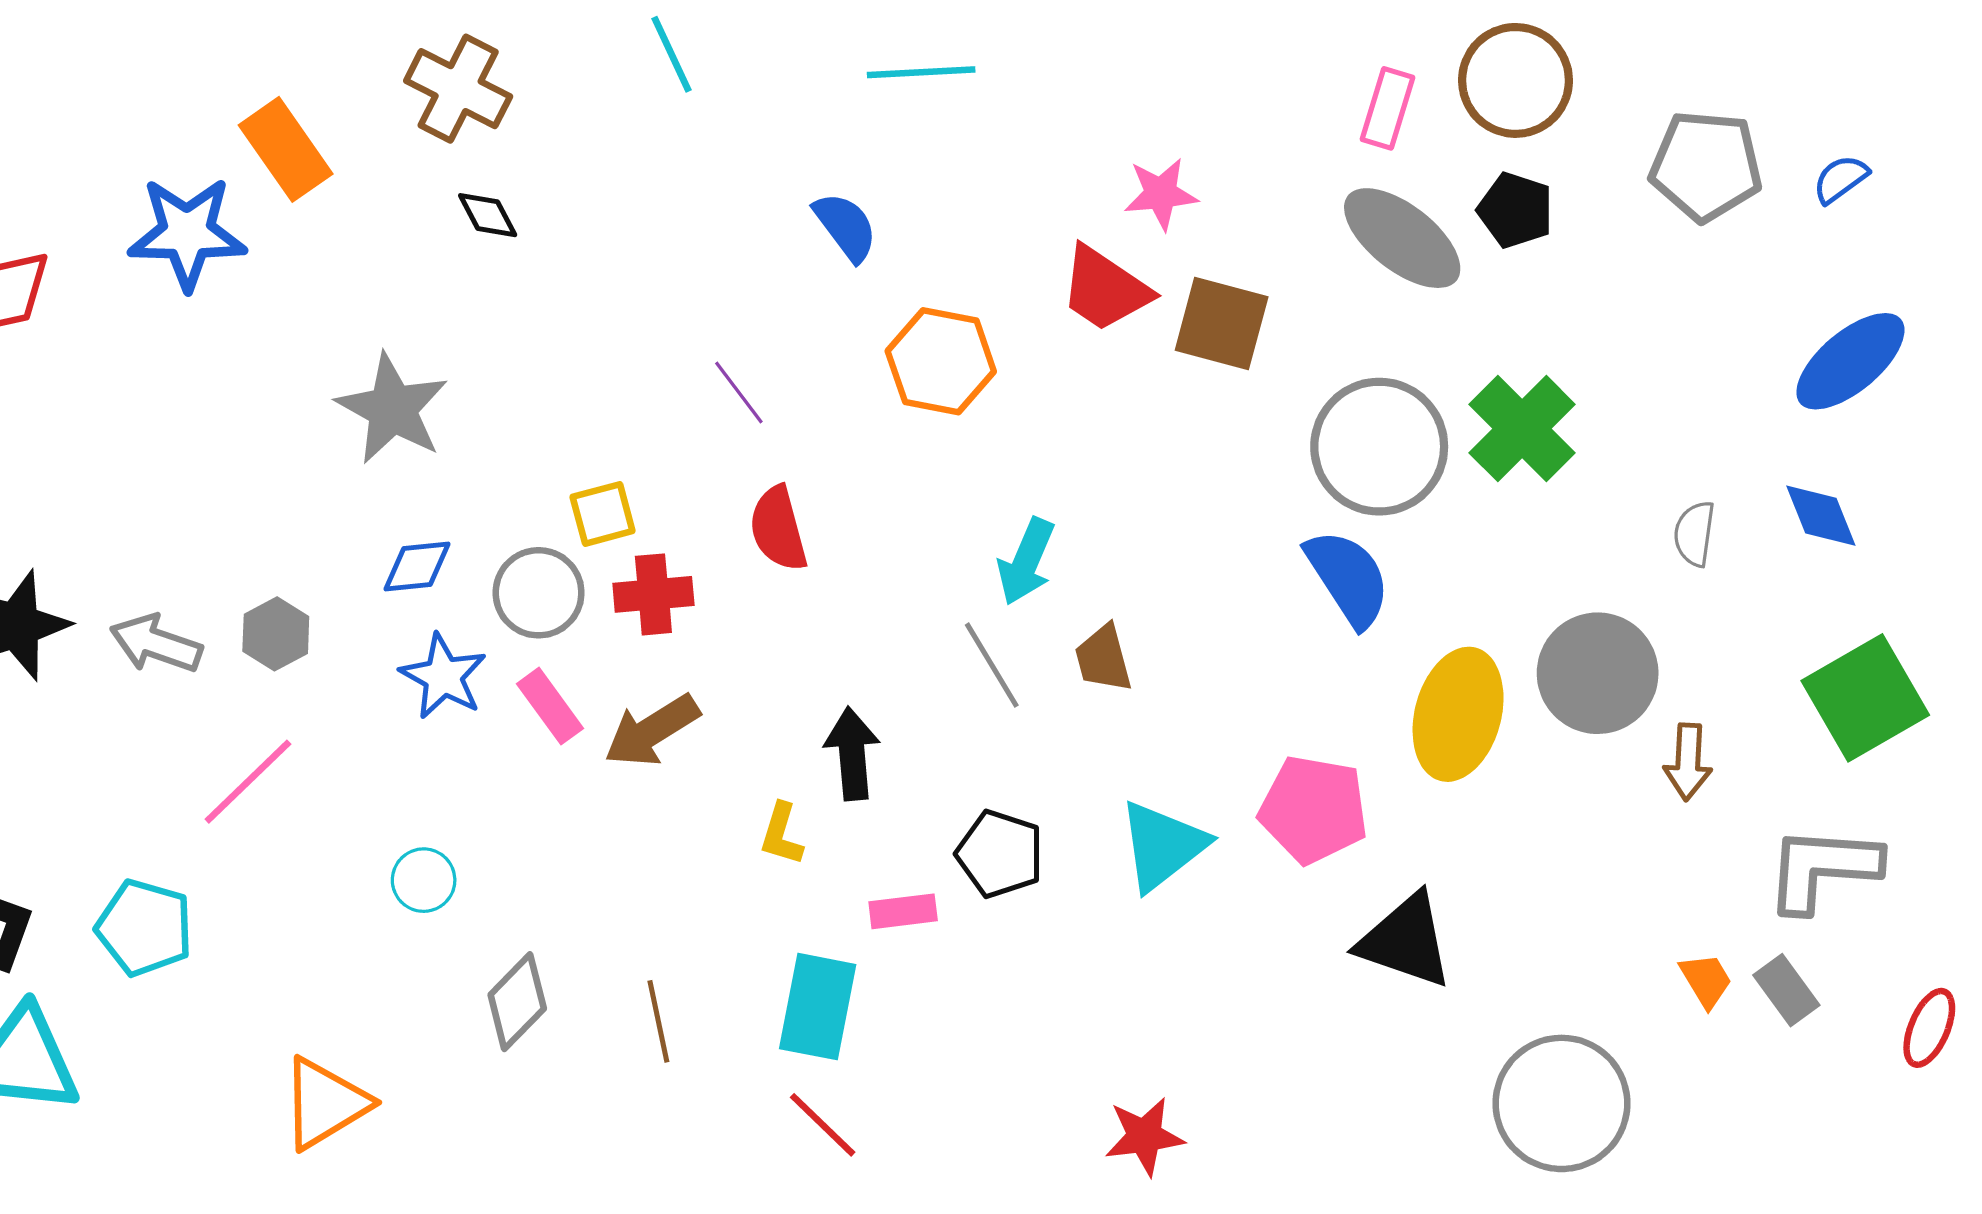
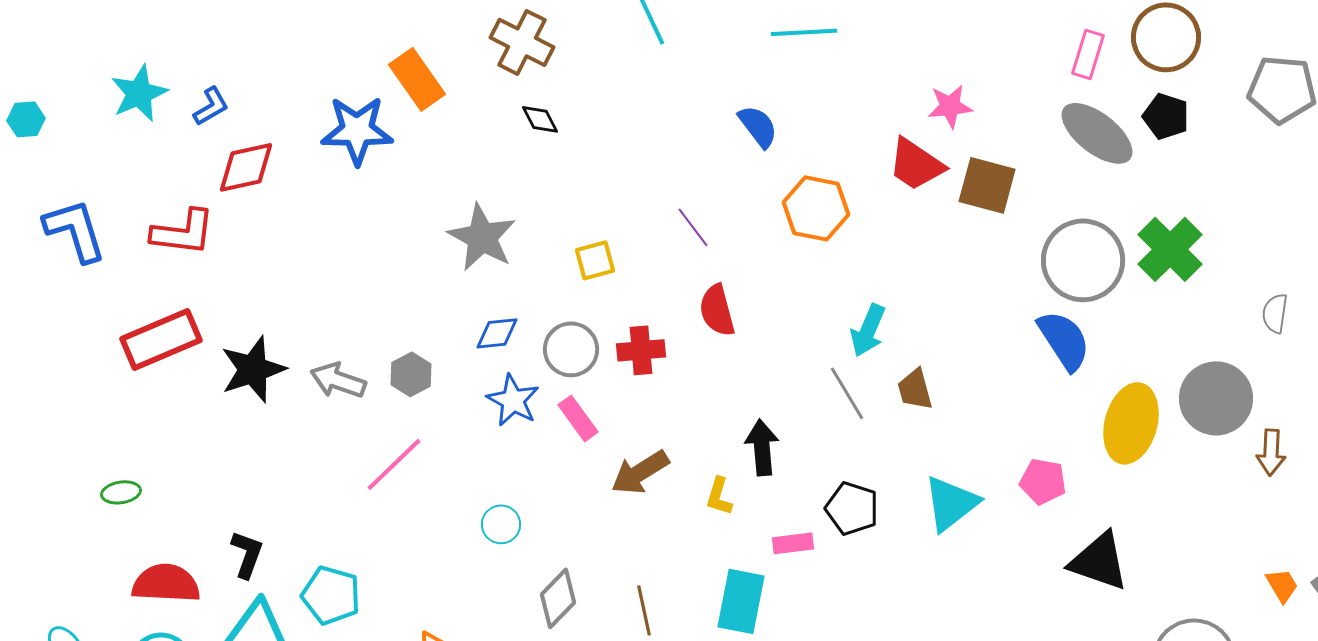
yellow square: (603, 514) -> (595, 260), moved
brown arrow: (652, 731) -> (640, 472), moved
pink pentagon: (1314, 810) -> (1043, 481), size x0.7
cyan pentagon: (144, 928) -> (331, 595), moved

